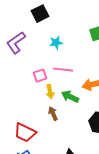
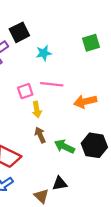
black square: (40, 14) -> (19, 32), moved
green arrow: (70, 97) -> (64, 146), moved

